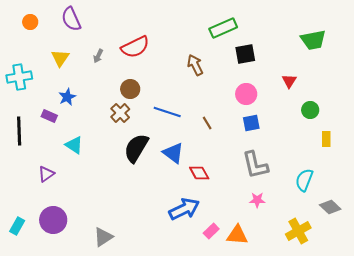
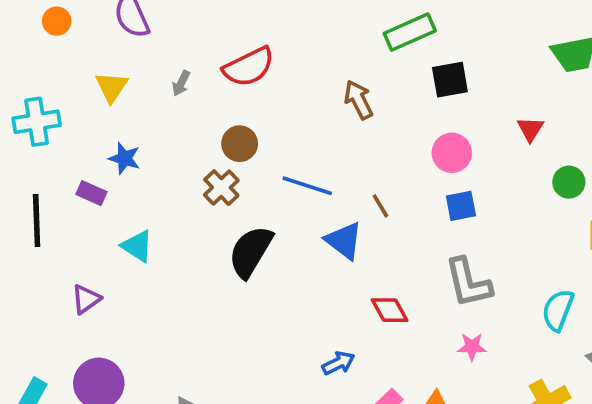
blue star: (67, 97) -> (124, 158), turned -30
blue triangle: (173, 153) -> (344, 241), moved
red diamond: (199, 173) -> (390, 310), moved
blue arrow: (184, 209) -> (338, 363), size x0.6

